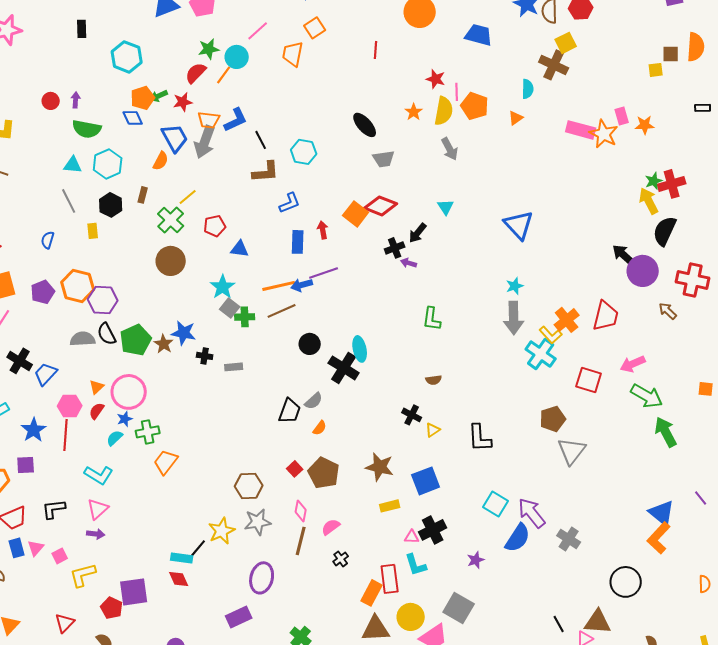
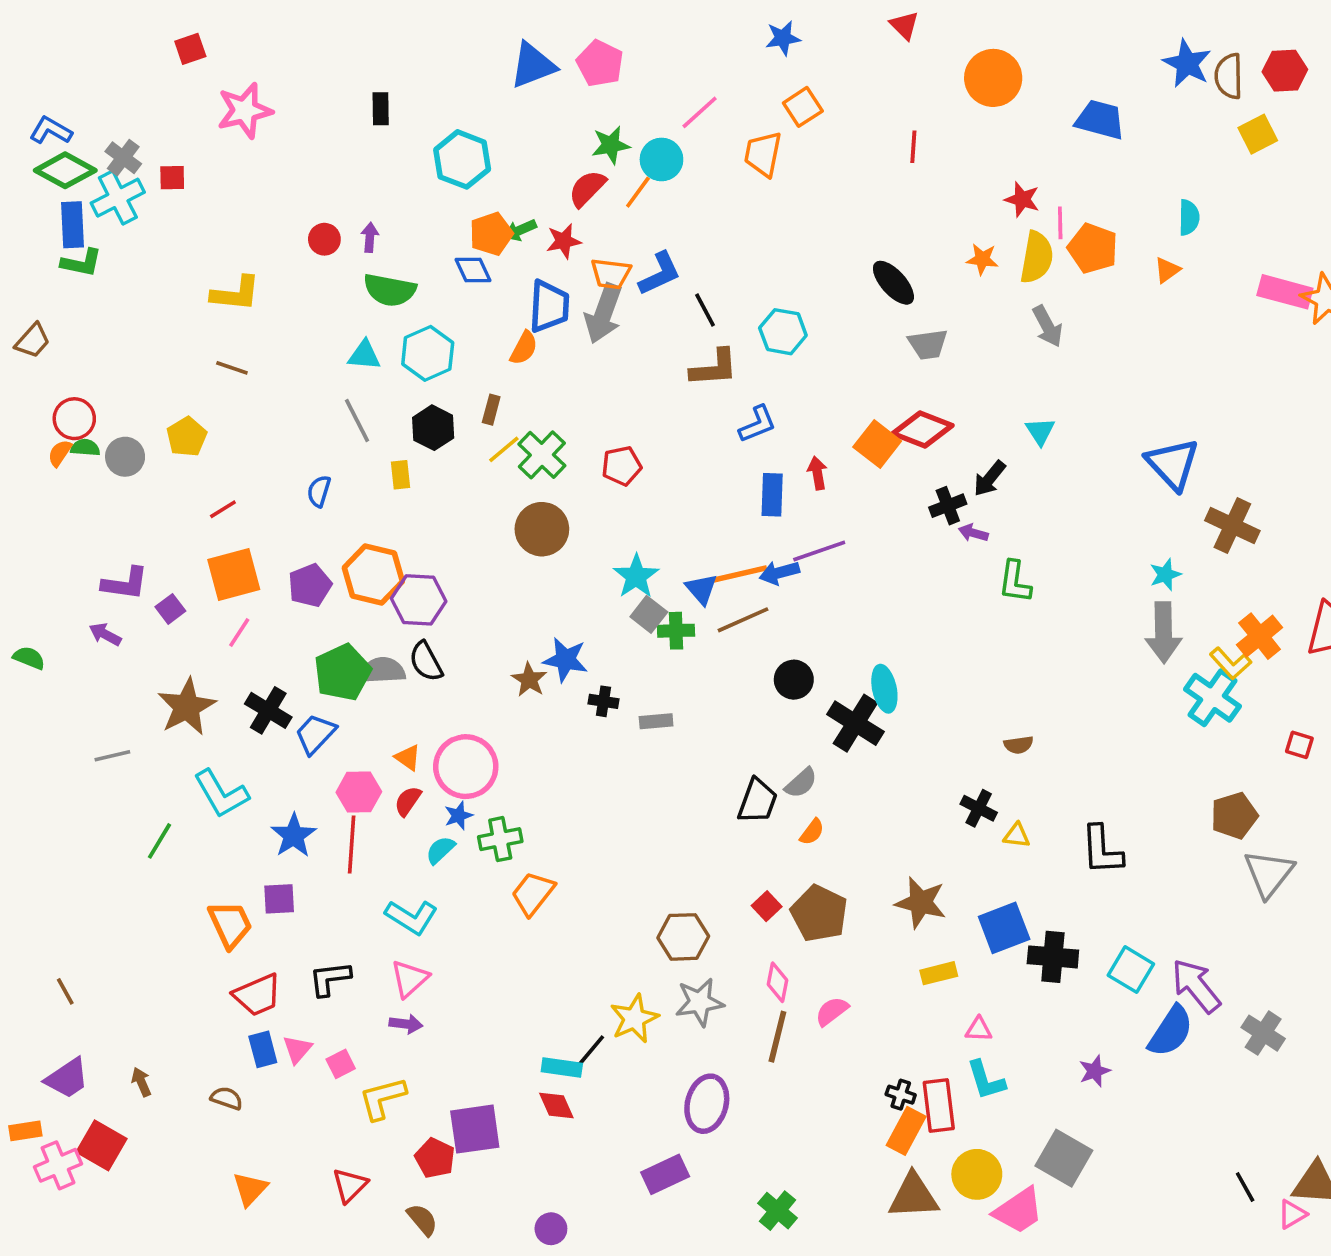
brown cross: (554, 65) -> (1232, 526), moved
orange star: (414, 112) -> (982, 259), turned -30
blue trapezoid: (175, 138) -> (549, 306), turned 32
yellow line: (188, 197) -> (504, 449), moved
blue triangle: (240, 249) -> (701, 589), moved, turned 42
green L-shape: (432, 319) -> (1015, 582), moved
green pentagon: (136, 340) -> (343, 672), moved
red square: (589, 380) -> (1299, 745), size x0.6
orange triangle: (97, 387) -> (408, 758), turned -42
yellow triangle: (433, 430) -> (1017, 835), turned 42
black cross: (433, 530) -> (1053, 957), moved, turned 32
black cross: (341, 559) -> (901, 1095), moved, turned -35

